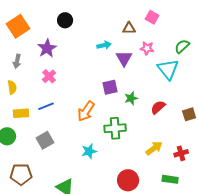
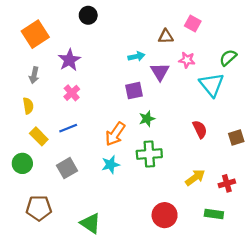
black circle: (65, 20) -> (88, 15), moved
purple square: (110, 87) -> (134, 91), moved
green star: (131, 98) -> (147, 119), moved
red semicircle: (158, 107) -> (200, 129), turned 105
yellow rectangle: (21, 113) -> (39, 136), turned 49
cyan star: (89, 151) -> (110, 165), moved

